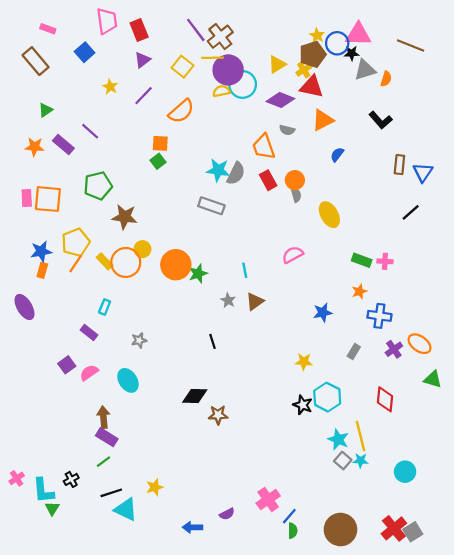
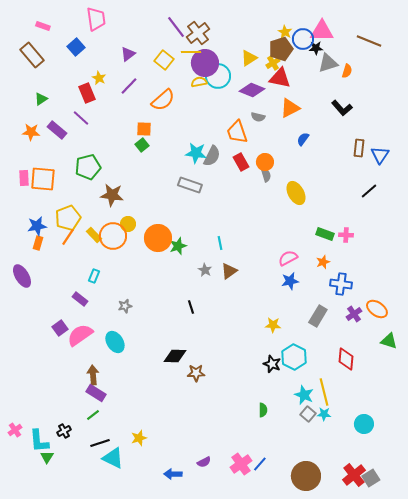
red rectangle: (139, 30) -> (87, 93), moved
pink semicircle: (293, 255) -> (288, 258), moved
gray rectangle: (354, 351) -> (318, 316), size x1.5
pink semicircle: (89, 373) -> (80, 335), size x1.5
pink cross: (268, 499) -> (241, 464), moved
green semicircle: (293, 531) -> (263, 410), moved

